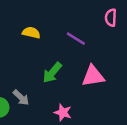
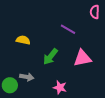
yellow semicircle: (31, 33) -> (23, 40), moved
gray arrow: (21, 98) -> (27, 77), turned -32

